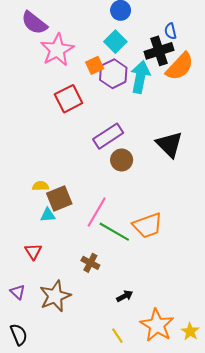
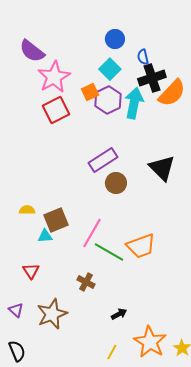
blue semicircle: (170, 31) -> (143, 57), moved
red square: (69, 99) -> (56, 110), moved
yellow semicircle: (41, 186) -> (27, 210), moved
yellow line: (117, 336) -> (112, 352), turned 63

